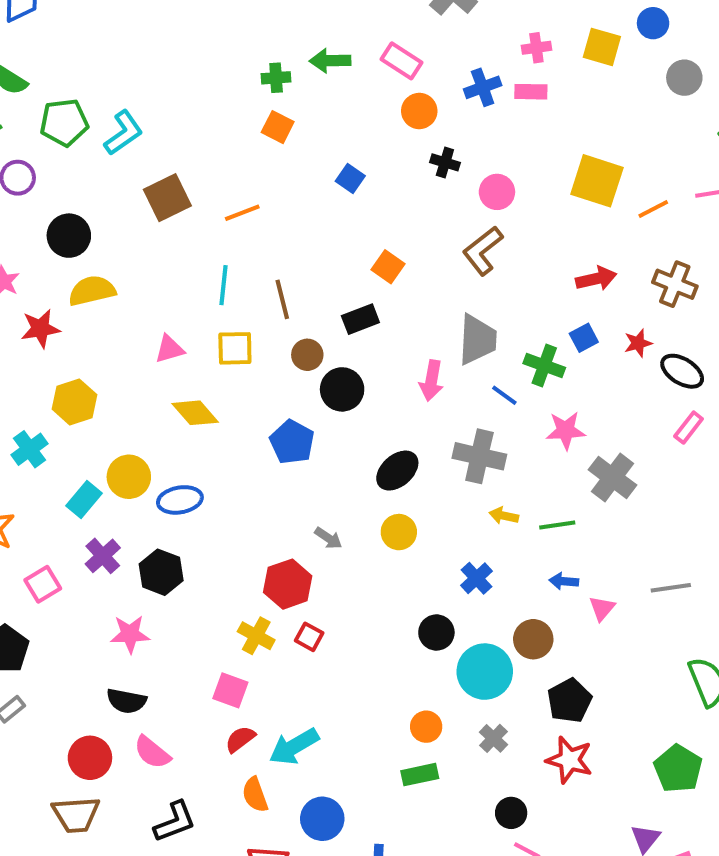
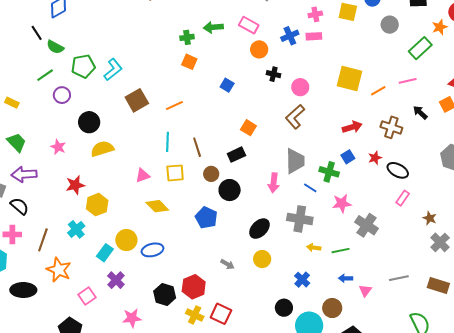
red star: (40, 329) -> (75, 185), moved
black hexagon: (161, 572) -> (165, 295), moved
red hexagon: (288, 584) -> (194, 287), moved
red square: (309, 637) -> (221, 314), size x1.5

